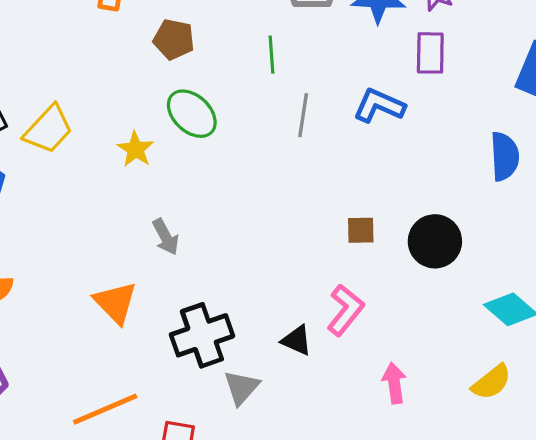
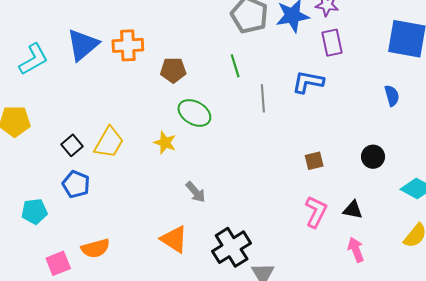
blue semicircle: (505, 156) -> (392, 96), size x0.7
black circle: (435, 241) -> (373, 157), moved, size x0.7
black triangle: (297, 340) -> (353, 210), moved

